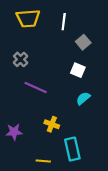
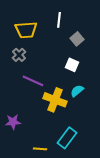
yellow trapezoid: (28, 18) -> (26, 30), moved
yellow cross: (52, 124) -> (55, 100), moved, size x1.6
cyan rectangle: (72, 149) -> (67, 138), turned 50

